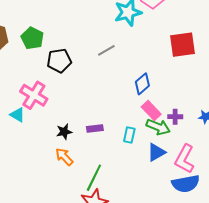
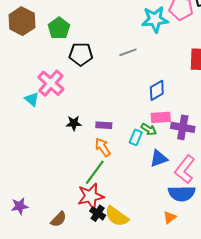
pink rectangle: (151, 110) -> (161, 117), turned -60
purple cross: (175, 117) -> (183, 127), size x1.6
green arrow: (158, 127) -> (149, 129), moved, size x0.7
orange arrow: (64, 157) -> (103, 147), moved

